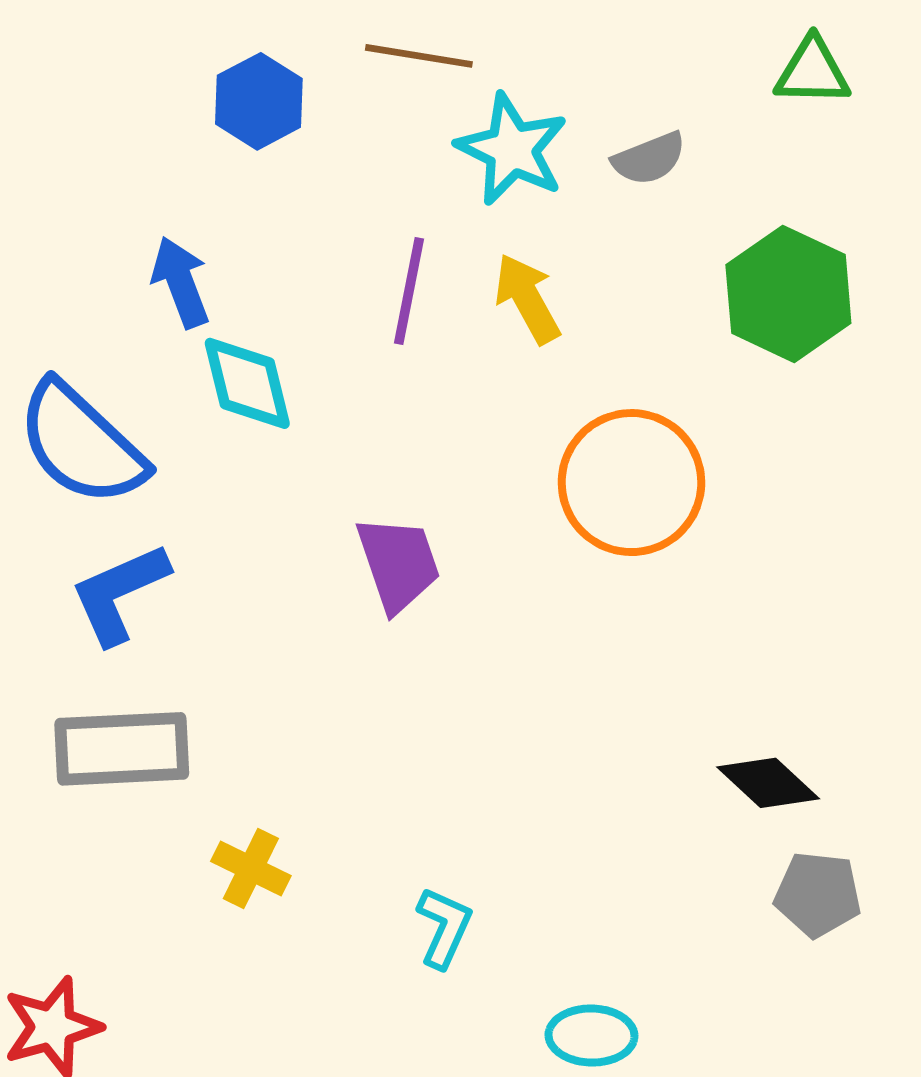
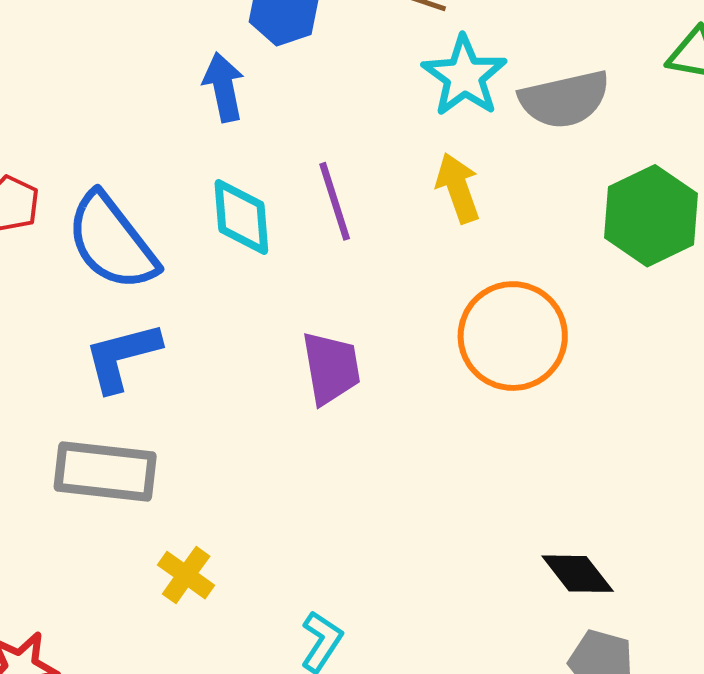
gray semicircle: (649, 159) -> (564, 99), size x1.6
blue arrow: (181, 282) -> (224, 87), moved
purple line: (409, 291) -> (335, 201), moved, turned -38

